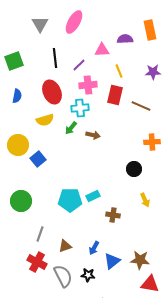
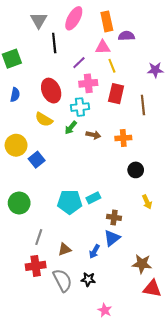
orange rectangle: (150, 30) -> (107, 21), moved
black line: (55, 58) -> (54, 43), moved
yellow line: (119, 71) -> (112, 66), moved
brown line: (141, 106) -> (143, 105), turned 60
yellow semicircle: (45, 120) -> (44, 119), turned 48
orange cross: (152, 142) -> (123, 138), moved
blue triangle: (112, 261) -> (112, 238), moved
red cross: (37, 262) -> (36, 266), turned -36

